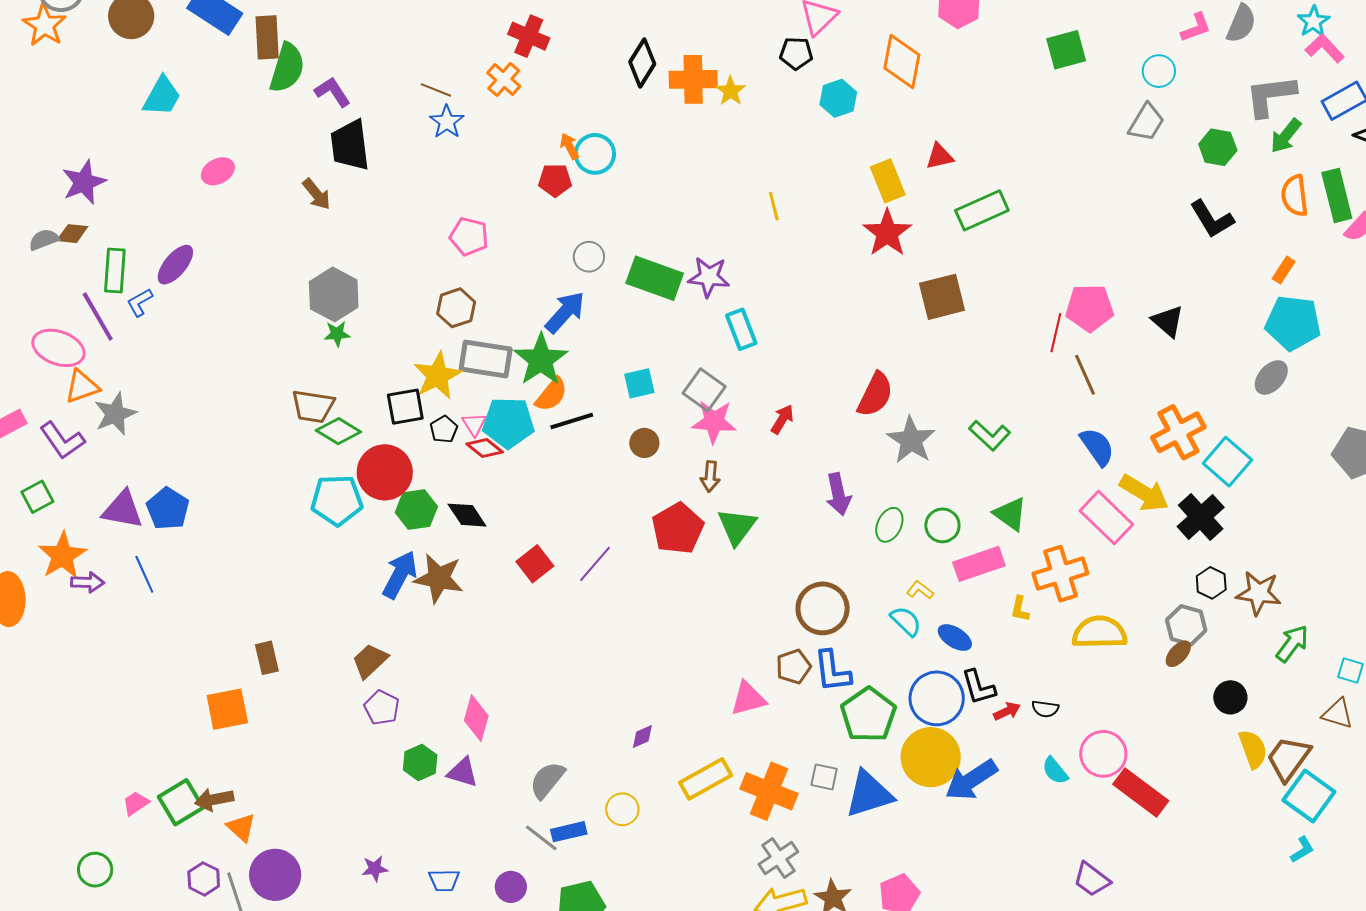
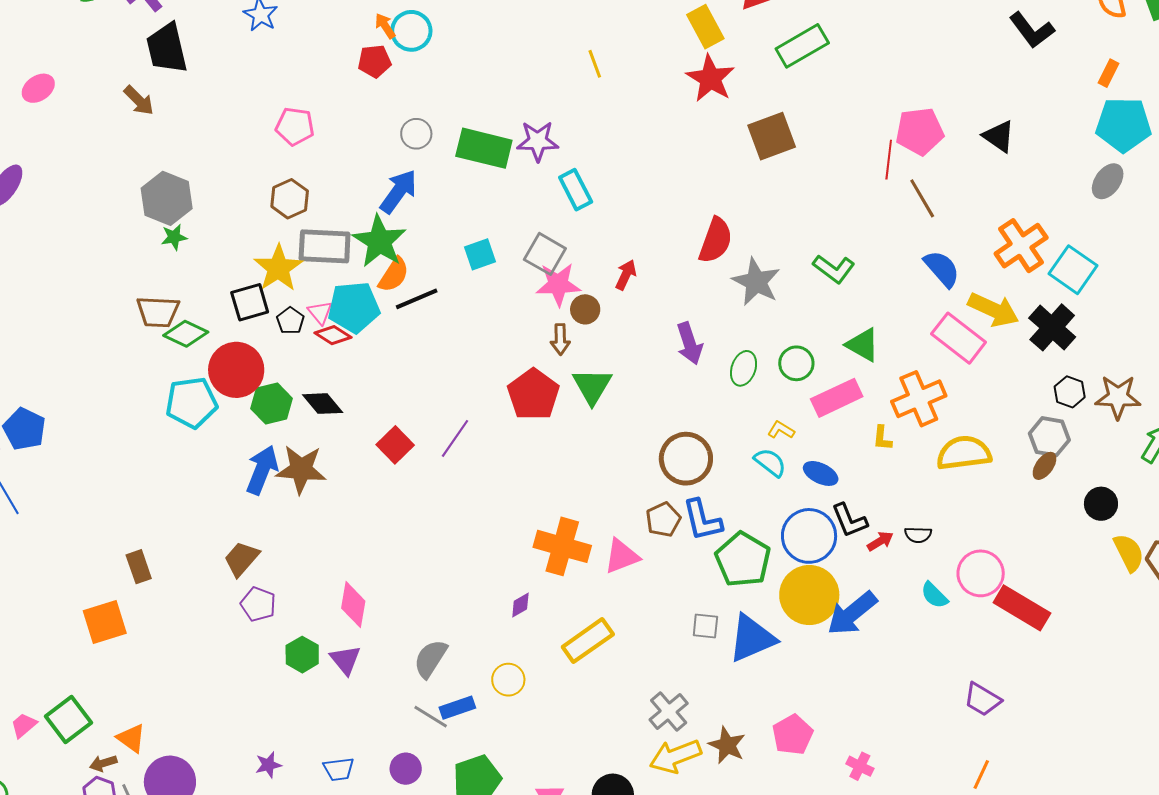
brown circle: (644, 443) -> (585, 309), moved
purple triangle: (463, 772) -> (345, 660), turned 40
orange cross: (769, 791) -> (562, 546), moved
brown arrow: (214, 800) -> (103, 763), moved, size x0.7

